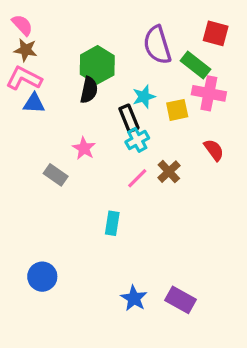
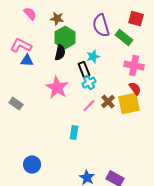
pink semicircle: (22, 25) -> (30, 14), moved
brown star: (26, 50) -> (57, 19), moved
pink cross: (209, 93) -> (134, 66), moved
yellow square: (177, 110) -> (129, 104), moved, size x1.6
pink star: (84, 148) -> (57, 88), size x1.6
gray rectangle: (56, 175) -> (16, 104), moved

